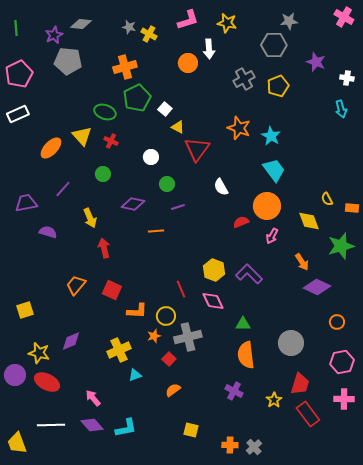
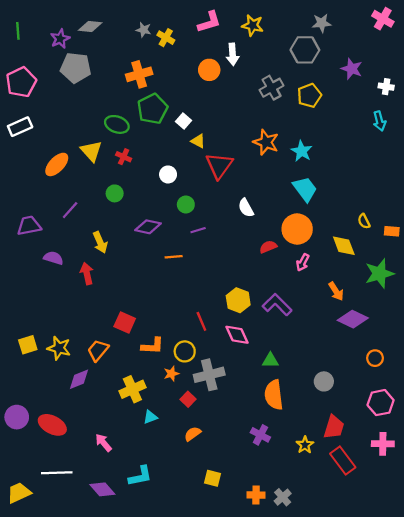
red arrow: (104, 248) -> (87, 274), moved
orange trapezoid: (76, 285) -> (98, 350), moved
gray circle: (291, 343) -> (324, 381), size x0.7
yellow star: (39, 353) -> (59, 348), moved
purple diamond: (92, 425) -> (102, 489), moved
yellow trapezoid: (17, 443) -> (19, 493), turned 85

